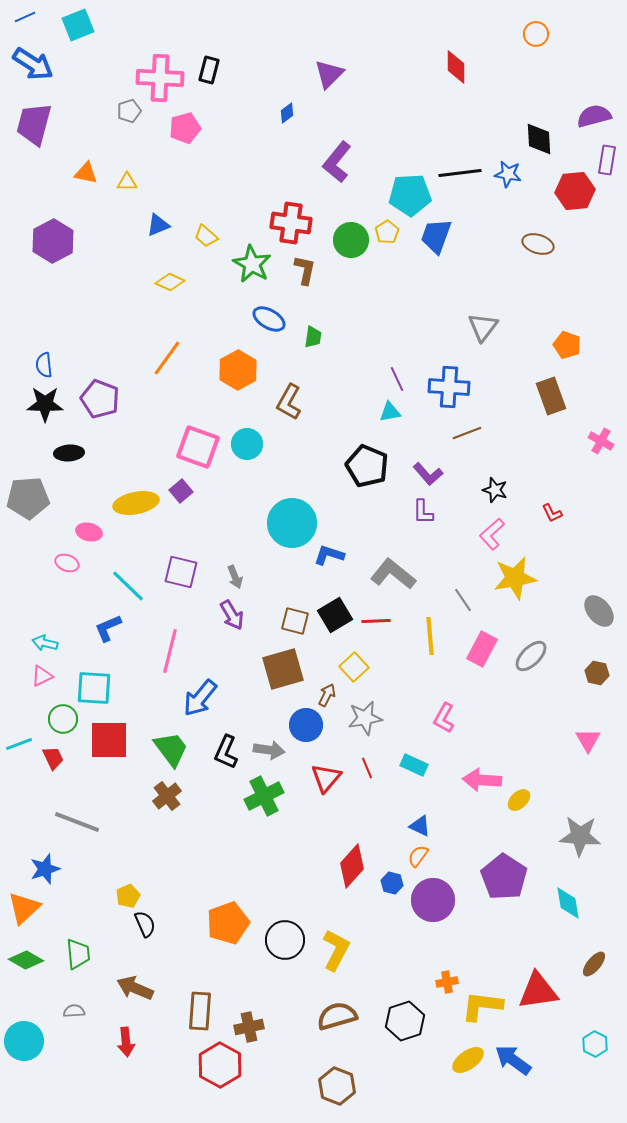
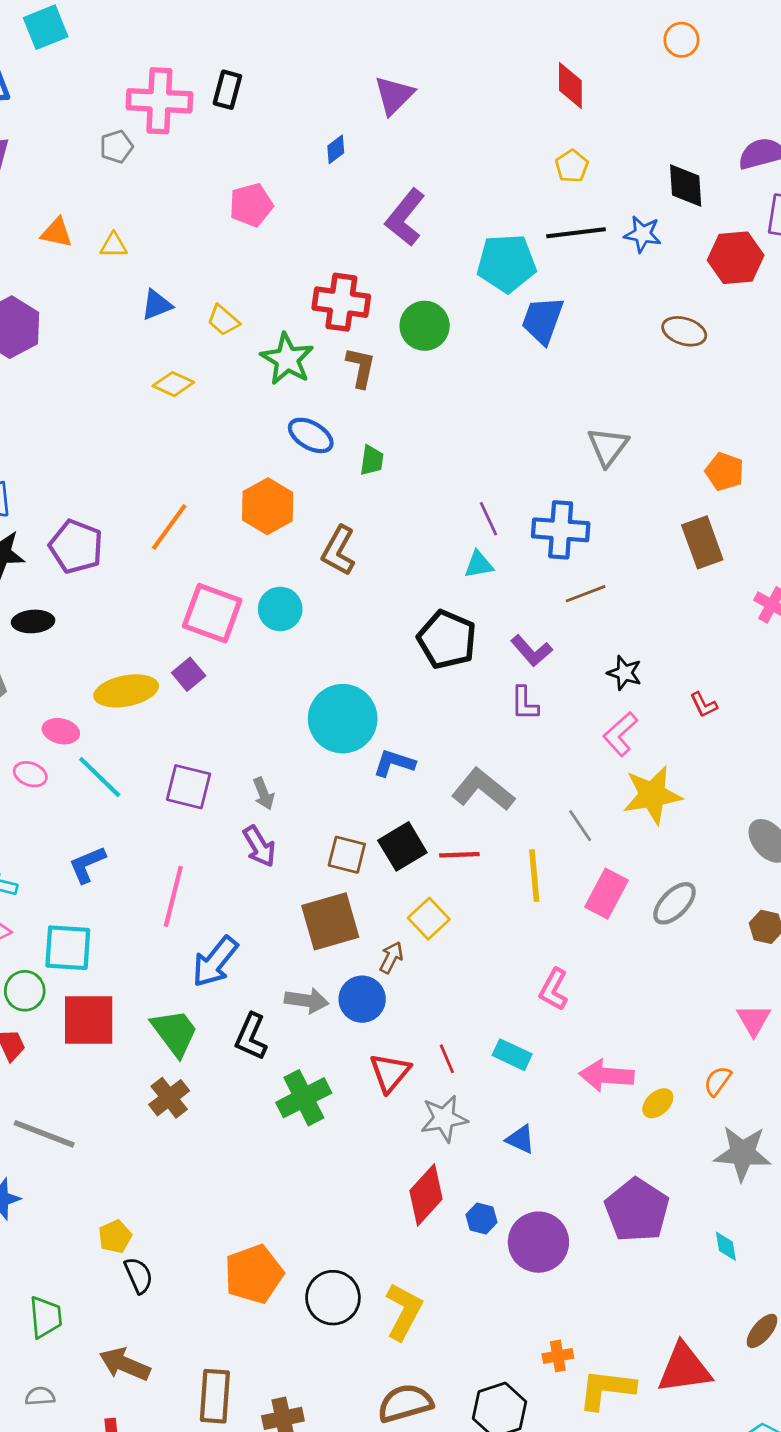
pink pentagon: (185, 128) -> (251, 205), moved
yellow pentagon: (387, 232) -> (572, 166), moved
orange line: (167, 358) -> (169, 527), moved
cyan line: (128, 586) -> (100, 777), moved
gray star: (365, 718) -> (444, 1119), moved
gray arrow: (269, 750) -> (307, 1001), moved
orange semicircle: (418, 856) -> (718, 1081), moved
cyan diamond: (568, 903) -> (726, 1246), size x0.7

